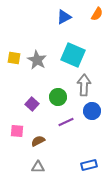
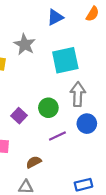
cyan square: (73, 55) -> (65, 60), turned -35
gray star: (37, 60) -> (25, 44), moved
brown semicircle: (38, 141) -> (34, 162), moved

